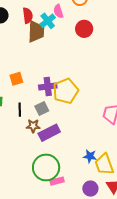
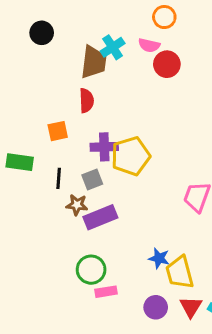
pink semicircle: (58, 11) -> (149, 45), moved, turned -64
red semicircle: (28, 16) -> (86, 101), moved
green circle: (46, 167) -> (91, 270), size x0.7

